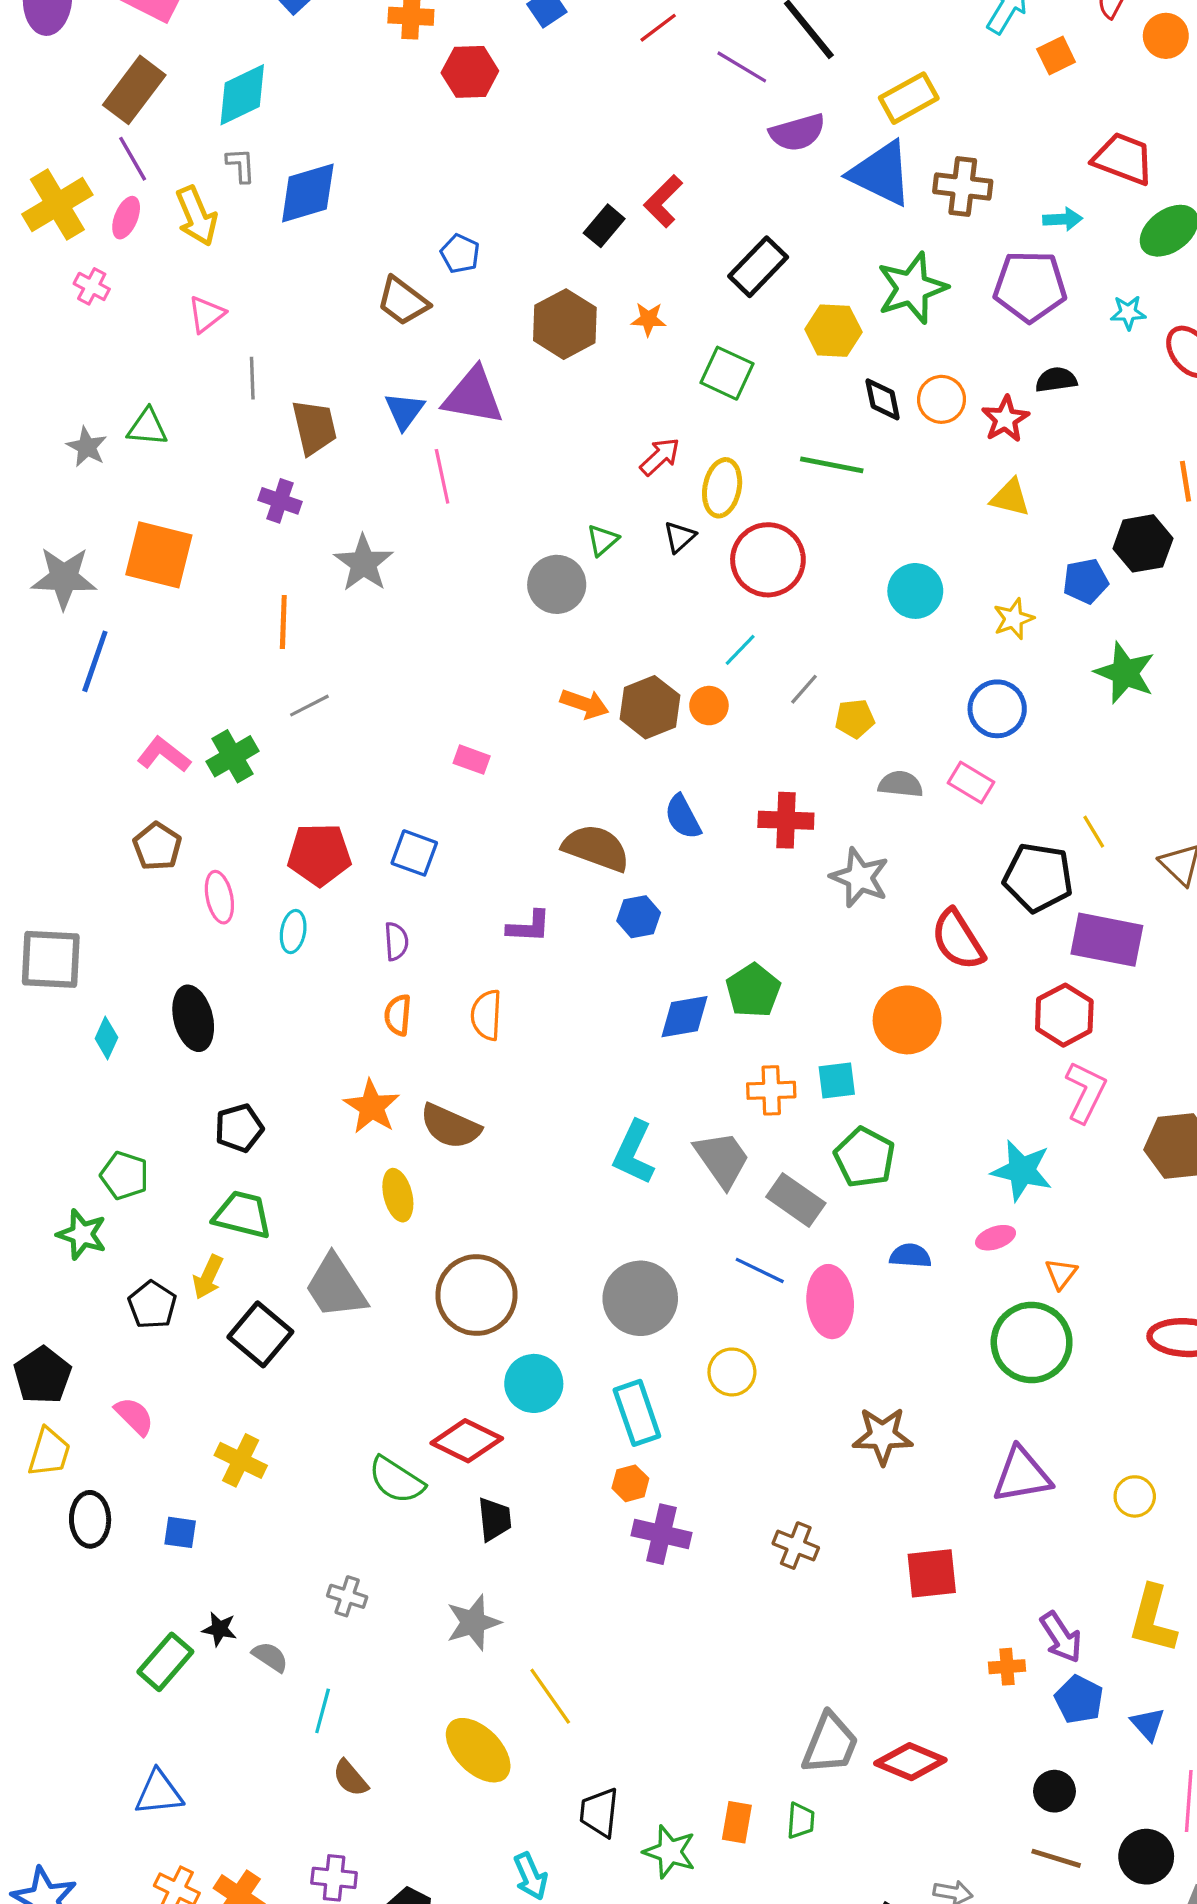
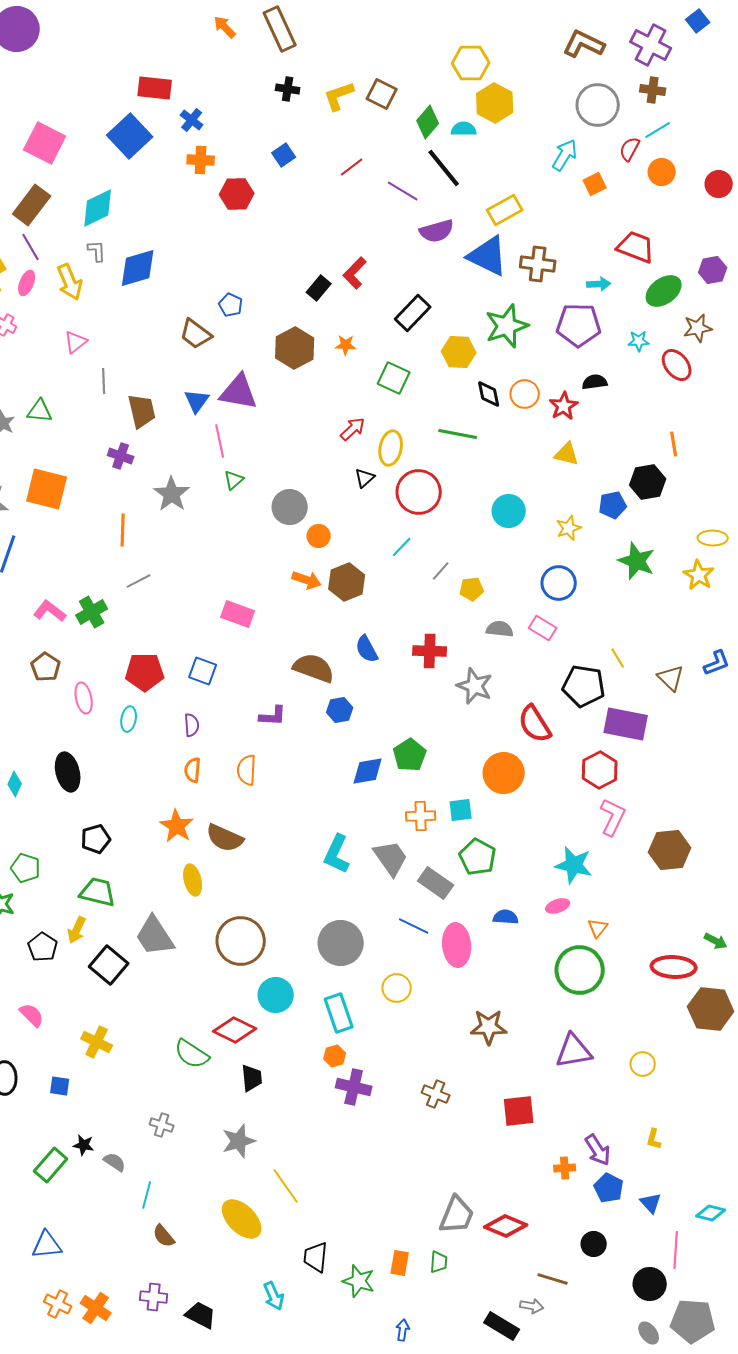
green triangle: (603, 540) -> (234, 480), moved
orange circle: (709, 706) -> (319, 536), moved
pink rectangle: (472, 760) -> (238, 614), size x1.5
yellow L-shape: (1153, 1619) -> (654, 1139), size x0.5
brown line: (1056, 1858) -> (553, 1279), moved

